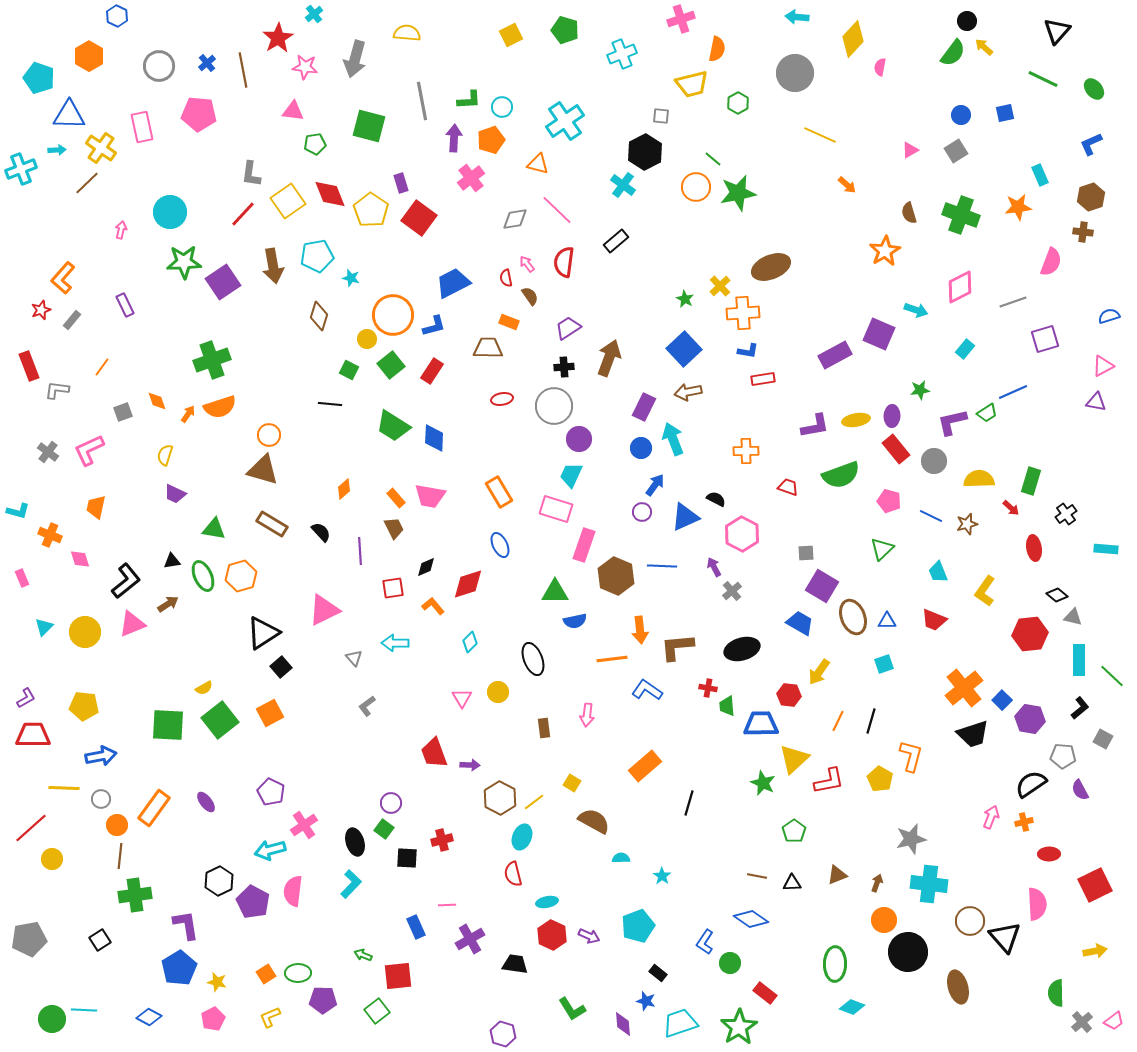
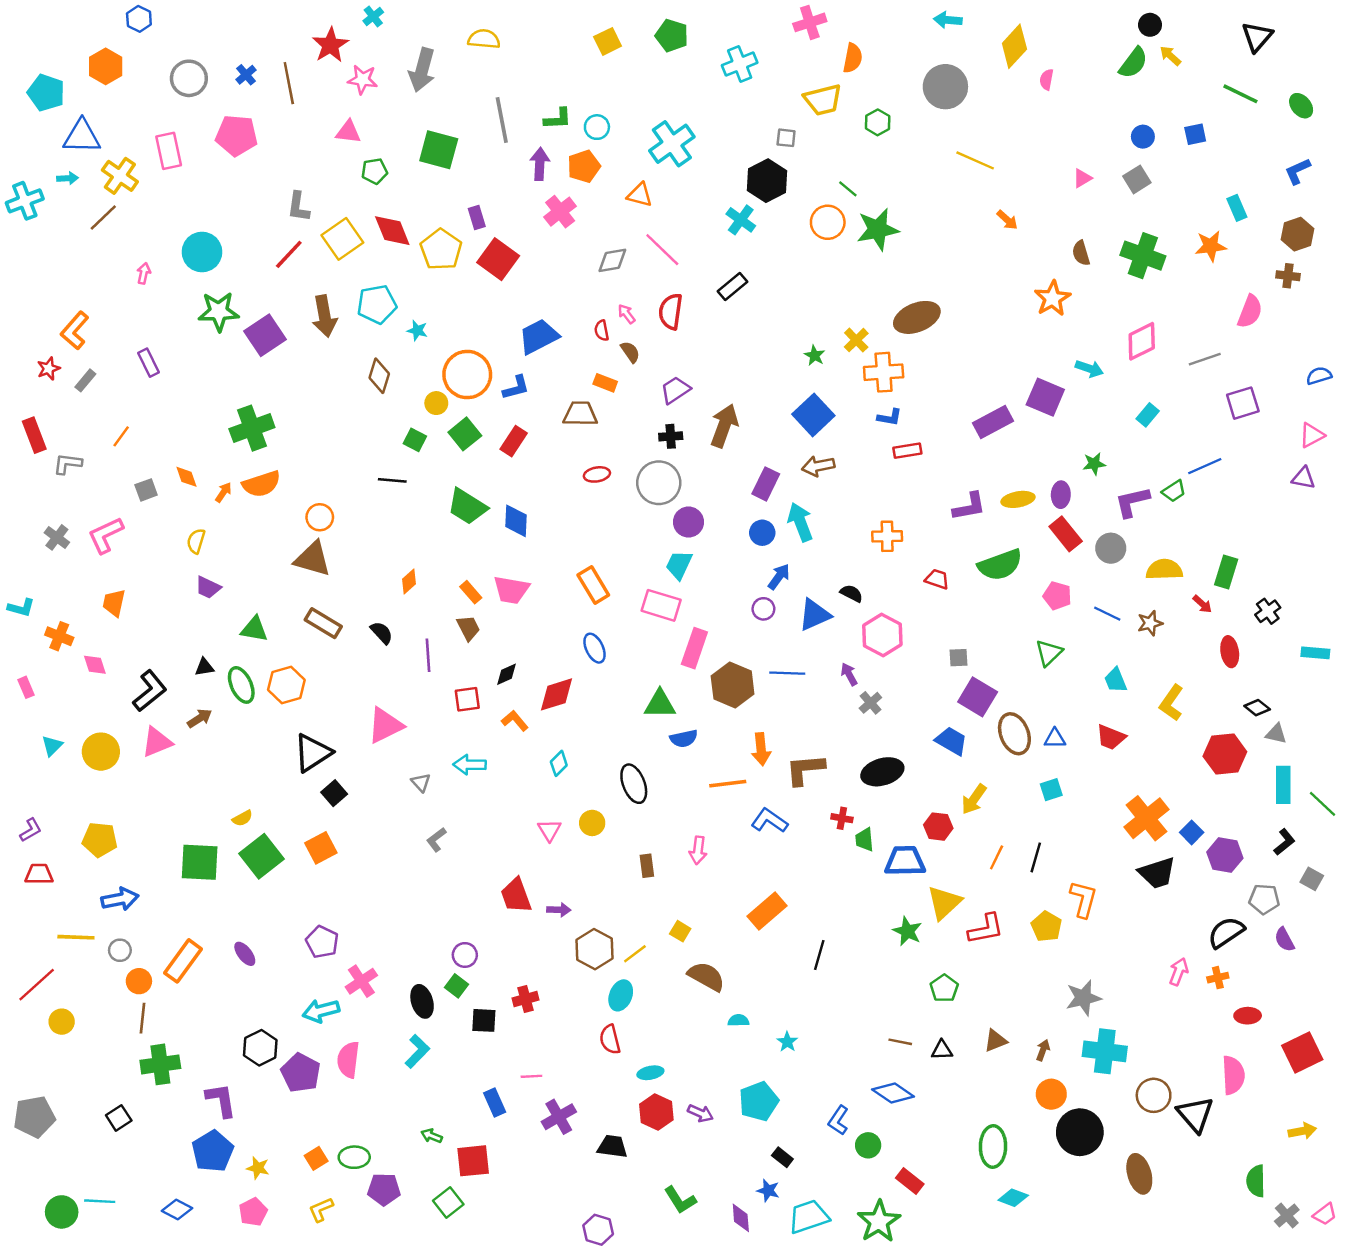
red trapezoid: (33, 735) -> (39, 874), size x0.7

